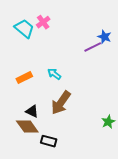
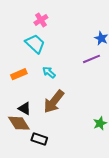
cyan trapezoid: (24, 28) -> (35, 44), moved
purple line: (93, 47) -> (91, 59), moved

